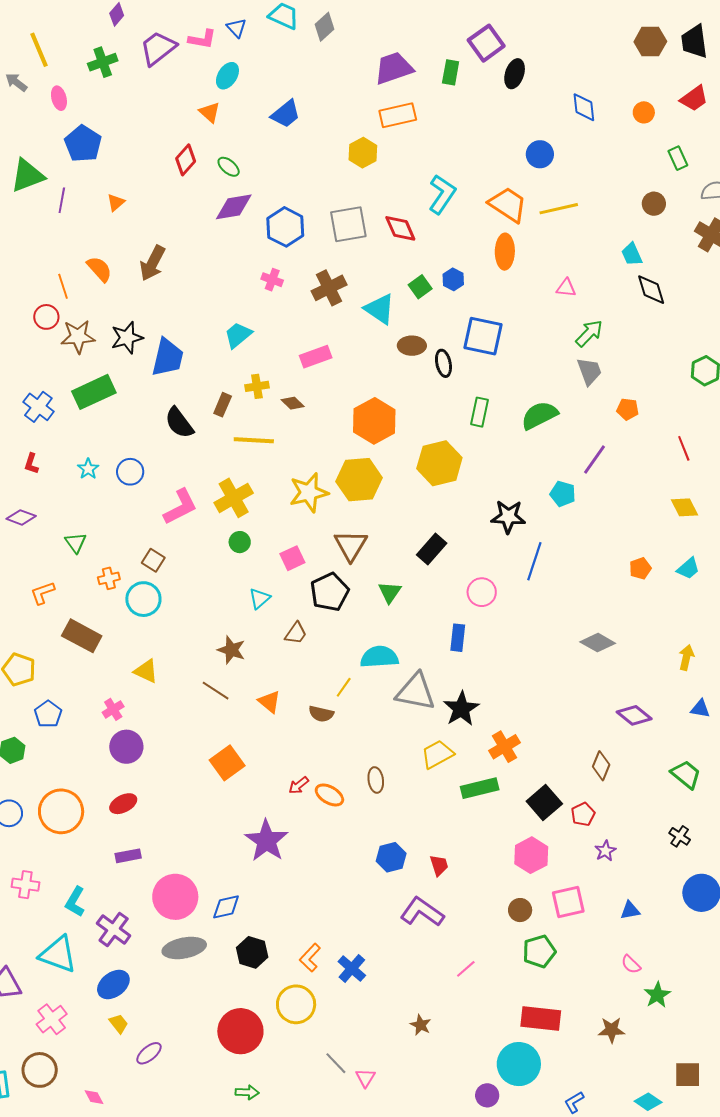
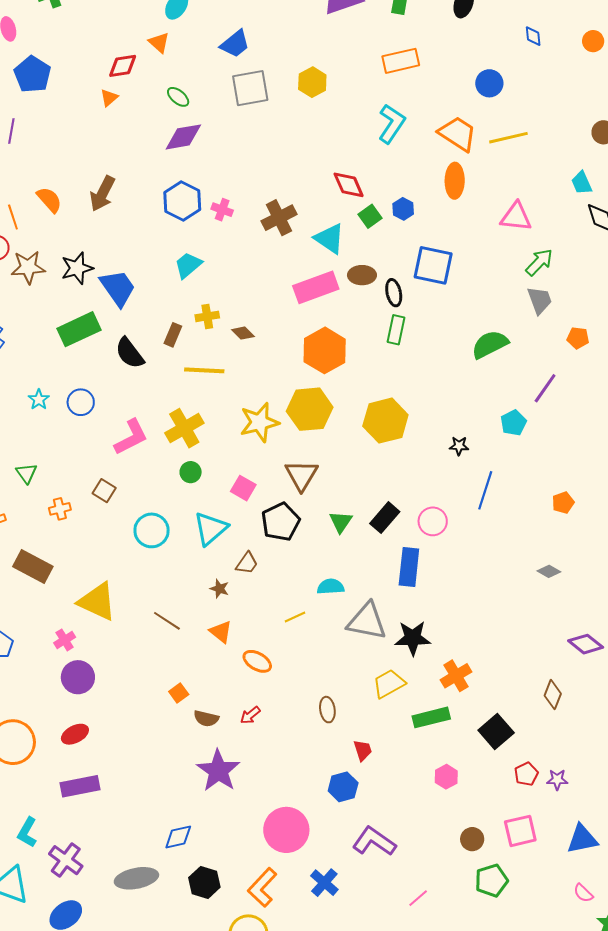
blue diamond: (584, 107) -> (533, 36), size x0.7
orange rectangle: (398, 115) -> (401, 61), moved
red diamond: (186, 160) -> (123, 66), moved, turned 40
orange triangle: (116, 202) -> (109, 98), moved
gray square: (348, 224) -> (250, 88), moved
blue hexagon: (285, 227) -> (182, 201), moved
red diamond: (400, 228) -> (349, 185), moved
pink triangle: (566, 288) -> (516, 217), size x1.6
pink rectangle: (316, 357) -> (316, 287), moved, size x1.4
blue trapezoid: (168, 358) -> (118, 288), turned -48
green rectangle: (94, 392) -> (79, 329), moved
green rectangle: (479, 412) -> (396, 330), moved
yellow hexagon: (439, 463) -> (385, 421), moved
cyan pentagon: (563, 494) -> (513, 423), turned 30
black star: (508, 517) -> (459, 446), size x0.6
black rectangle: (432, 549) -> (385, 518), moved
pink square: (292, 558) -> (243, 488), turned -35
orange pentagon: (640, 568) -> (563, 503), moved
cyan triangle: (260, 598) -> (211, 529), size x1.6
cyan circle: (143, 599) -> (152, 530), moved
blue rectangle: (458, 638) -> (409, 567), size x1.4
gray diamond: (598, 643) -> (549, 571), size x0.7
brown star: (231, 650) -> (219, 589), moved, size x0.7
cyan semicircle: (379, 657) -> (331, 587), size x0.7
yellow triangle: (146, 671) -> (97, 602), size x1.6
yellow line: (344, 687) -> (295, 617), turned 30
black star: (461, 709) -> (413, 638), turned 30
brown semicircle: (321, 714) -> (206, 718), moved
orange square: (227, 763) -> (179, 693), size x0.6
orange ellipse: (329, 795) -> (257, 661), moved
red pentagon: (583, 814) -> (526, 774), moved
purple star: (605, 851) -> (557, 780), turned 30
pink hexagon: (531, 855) -> (446, 777), moved, size x0.7
purple rectangle: (128, 856) -> (80, 786), size x1.5
red trapezoid: (439, 865) -> (363, 750), moved
pink circle: (175, 897) -> (286, 830), moved
blue triangle: (630, 910) -> (582, 839), size x1.6
orange L-shape: (310, 958) -> (262, 887), size x1.4
blue cross: (352, 968) -> (324, 883), moved

